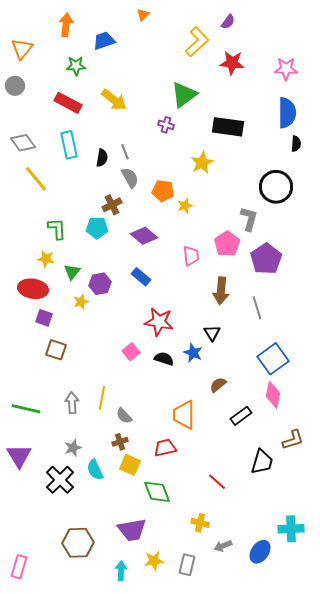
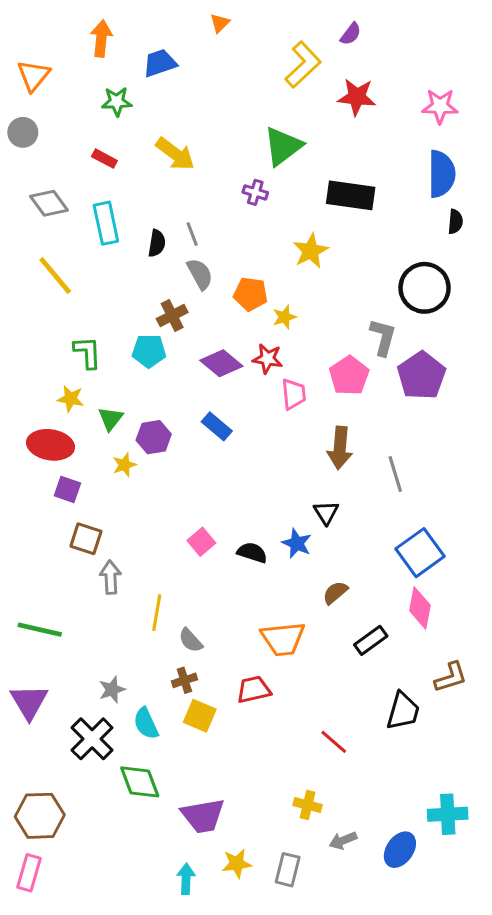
red rectangle: (68, 103) -> (104, 159), size x0.6
gray diamond: (23, 143) -> (49, 203), moved
purple pentagon: (266, 259) -> (421, 376), moved
red star: (159, 322) -> (268, 359), moved, size x0.7
gray arrow: (72, 403) -> (111, 577), moved
orange trapezoid: (184, 415) -> (283, 639), turned -96
green diamond: (157, 492) -> (140, 782), moved
brown hexagon: (78, 543) -> (40, 816), moved

